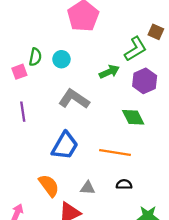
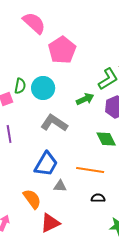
cyan circle: (61, 59) -> (43, 88), size x1.5
gray triangle: (88, 188) -> (60, 186), moved

